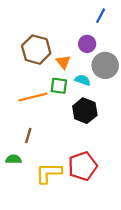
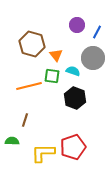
blue line: (101, 16) -> (97, 32), moved
purple circle: (87, 44) -> (77, 25), moved

